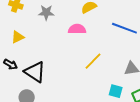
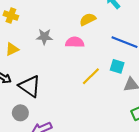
gray star: (46, 13) -> (44, 37), moved
cyan square: (116, 91) -> (117, 66), moved

